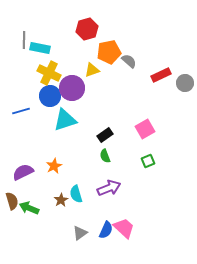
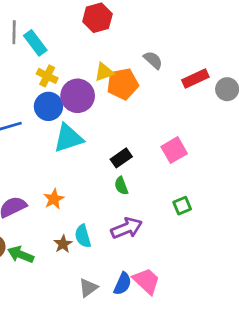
cyan rectangle: (40, 48) -> (35, 43), turned 42
orange pentagon: (109, 52) -> (123, 84), moved
yellow cross: (49, 73) -> (47, 76), size x0.7
green square: (148, 161) -> (182, 206), moved

